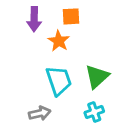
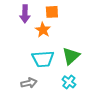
cyan trapezoid: (59, 81) -> (43, 59), turned 105
cyan cross: (94, 112) -> (69, 82), turned -32

